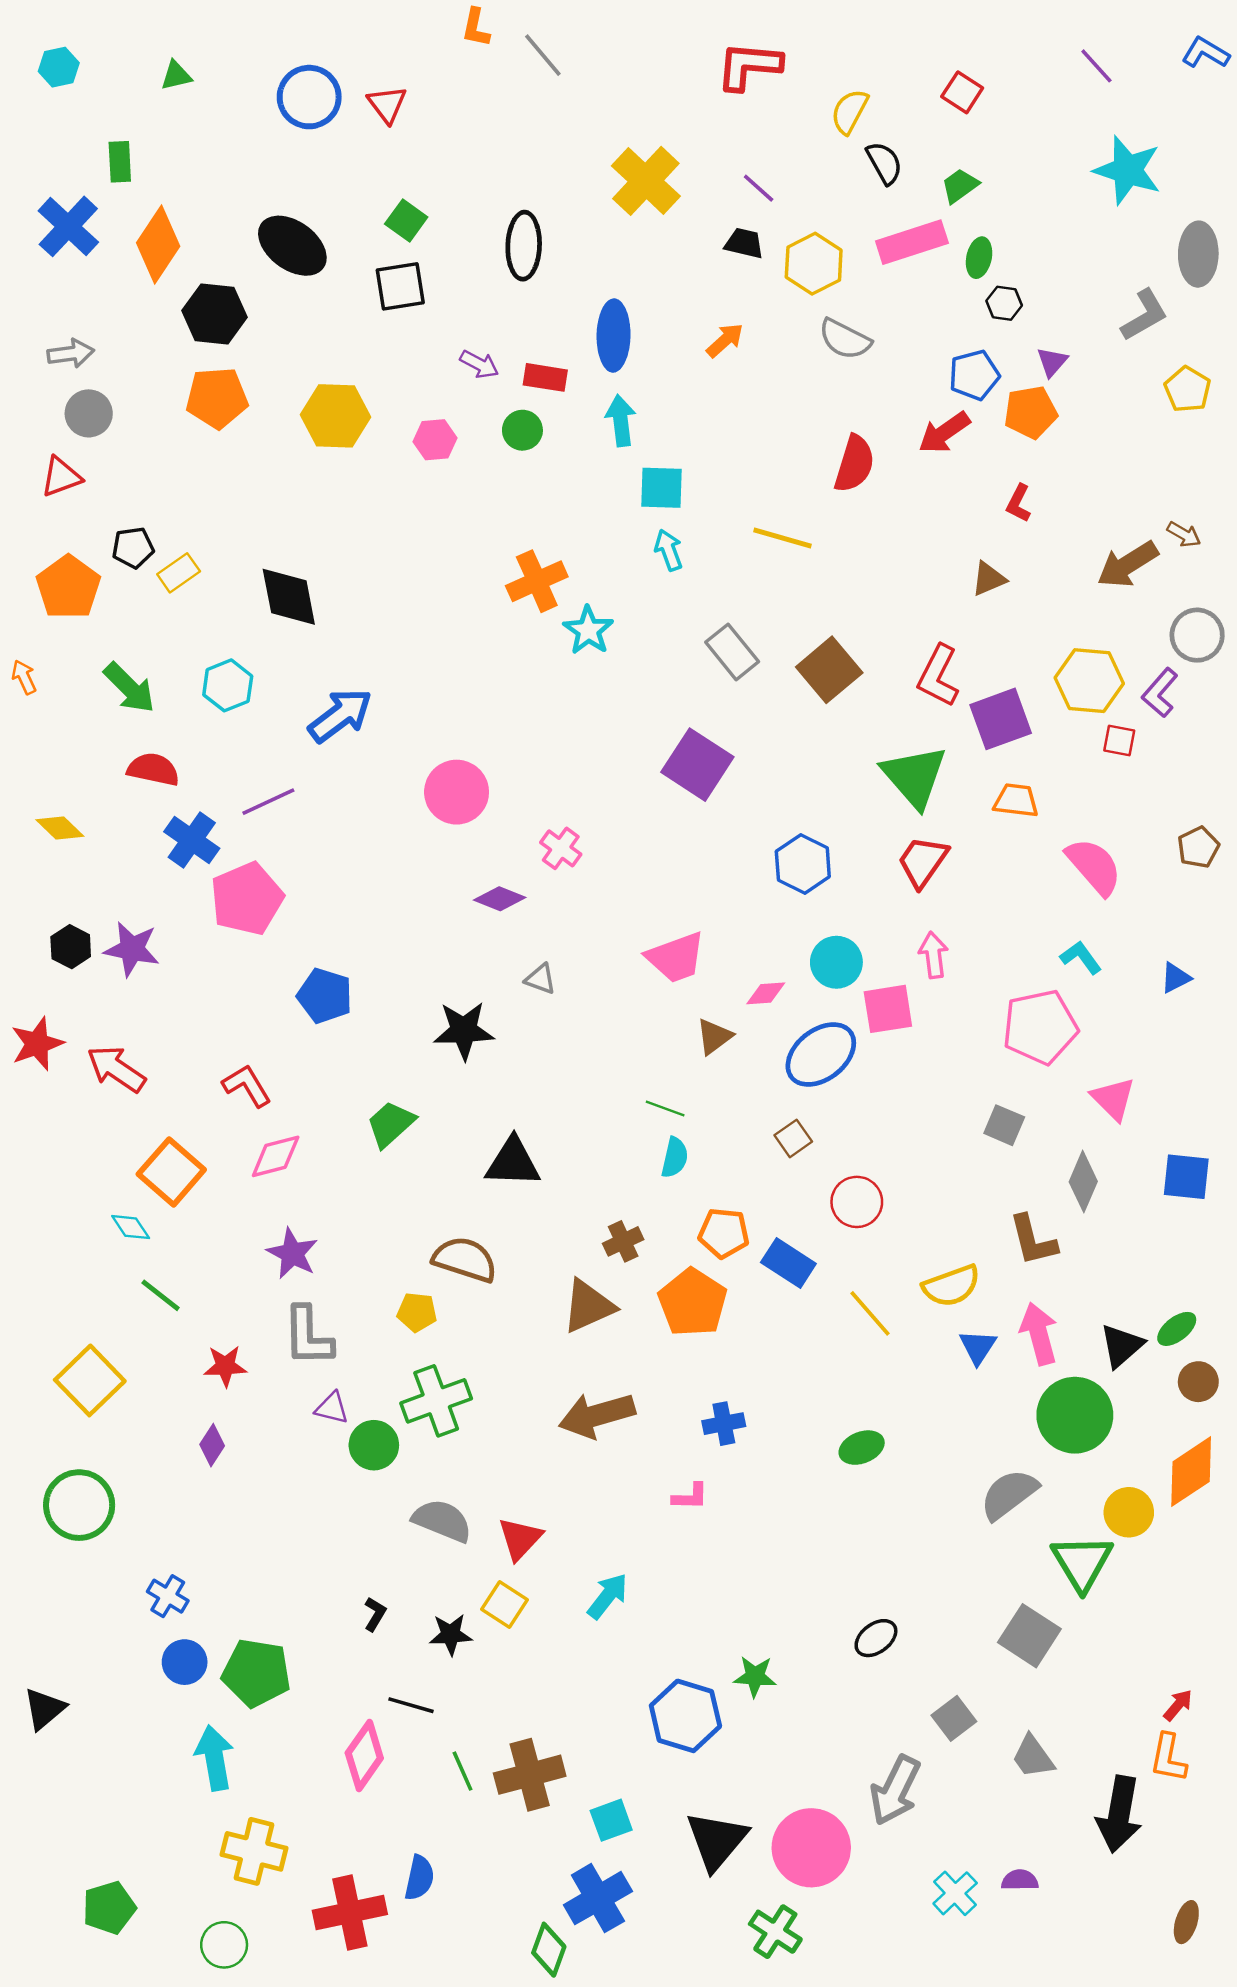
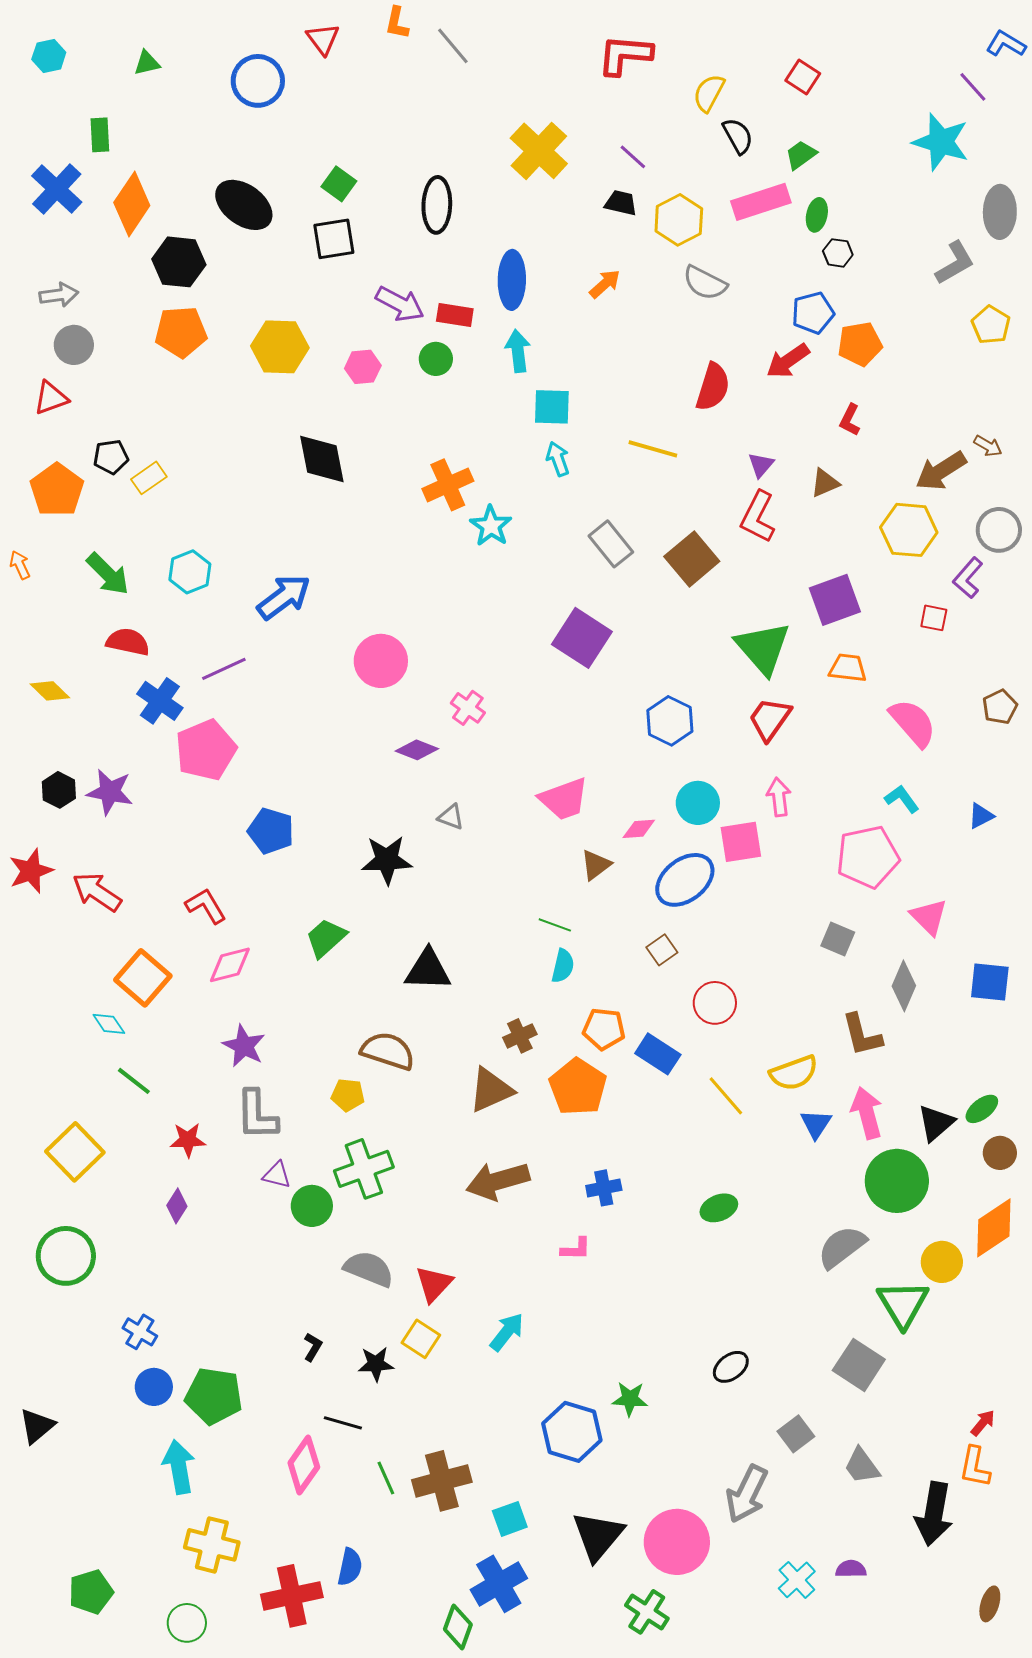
purple line: (1096, 66) -> (973, 87), moved
red triangle: (387, 104) -> (323, 39), moved
purple triangle: (1052, 362) -> (761, 465), moved
purple arrow: (479, 364) -> (400, 304), size x1.5
black diamond: (289, 597) -> (322, 459), moved
red L-shape: (938, 676) -> (758, 517), moved
yellow hexagon: (1089, 681) -> (909, 530), moved

